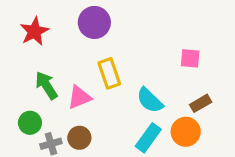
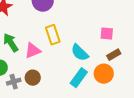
pink square: (190, 58) -> (107, 34), moved

